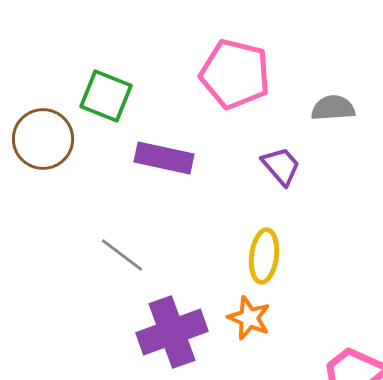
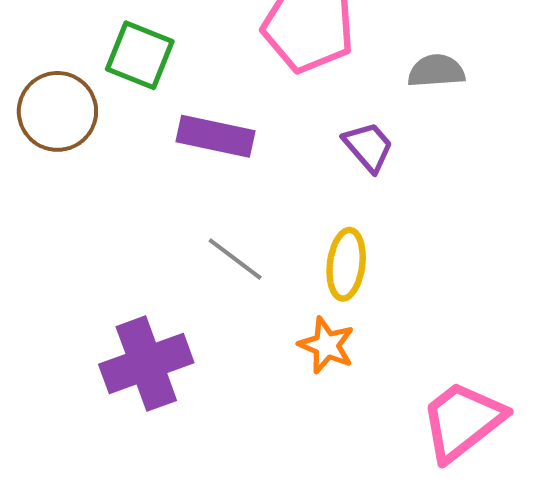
gray line: (122, 255) -> (235, 259), moved
purple cross: (172, 332) -> (146, 364), moved

